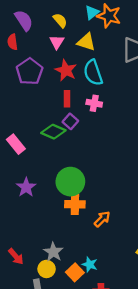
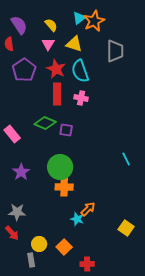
orange star: (109, 16) -> (94, 21), turned 30
red rectangle: (67, 99) -> (57, 94), size x1.5
purple square: (70, 121) -> (66, 130), moved, turned -32
orange arrow: (102, 219) -> (88, 209), moved
gray star: (53, 252) -> (17, 212), moved, turned -30
cyan star: (90, 264) -> (77, 219), moved

